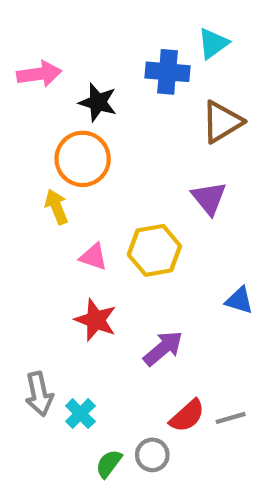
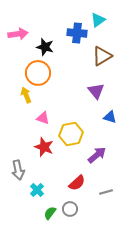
yellow hexagon: (154, 250) -> (71, 134), moved
blue triangle: (239, 300) -> (110, 117), moved
purple arrow: (163, 348) -> (97, 155), moved
gray arrow: (39, 394) -> (18, 170), moved
red semicircle: (187, 416) -> (77, 183), moved

